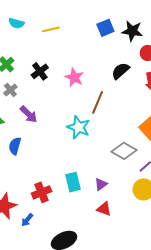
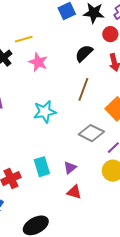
yellow line: (51, 29) -> (24, 39), moved
brown line: (98, 102) -> (83, 89), moved
cyan star: (78, 127) -> (45, 112), turned -30

